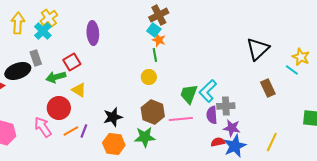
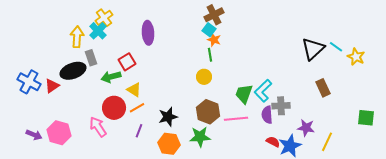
yellow arrow: (18, 23) -> (77, 37), moved
cyan line: (292, 70) -> (336, 47), moved
purple star: (232, 128) -> (306, 128), moved
orange line: (71, 131) -> (137, 108), moved
red semicircle: (218, 142) -> (273, 142), turned 40

